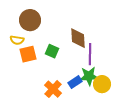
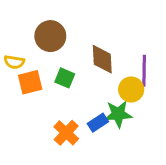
brown circle: (30, 20) -> (50, 36), moved
purple line: (90, 54) -> (144, 71), moved
yellow circle: (102, 84) -> (131, 89), moved

